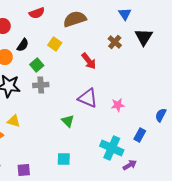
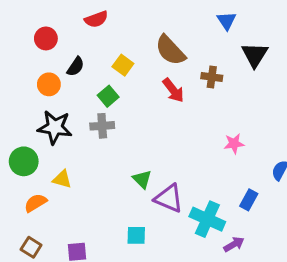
brown semicircle: (75, 19) -> (170, 50), moved, turned -115
brown cross: (115, 42) -> (212, 77), moved, turned -32
green square: (37, 65) -> (108, 96), moved
purple triangle: (88, 98) -> (169, 198), moved
pink star: (118, 105) -> (234, 144), moved

